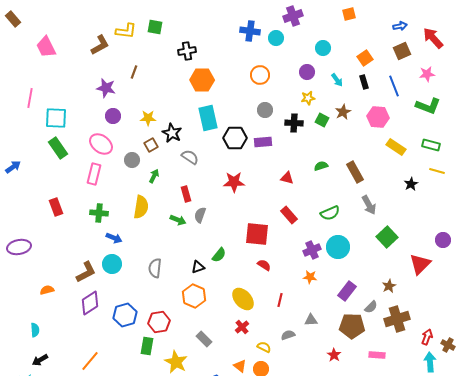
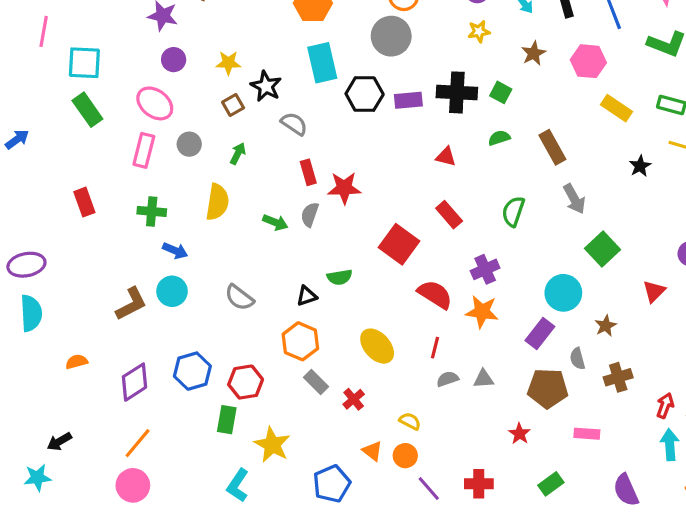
gray circle: (265, 110) -> (391, 36), moved, size x1.6
green square: (322, 120) -> (501, 92), moved
black cross: (294, 123) -> (457, 92), moved, size x1.4
gray circle: (132, 160) -> (189, 144), moved
red star: (234, 182) -> (344, 188), moved
red rectangle: (186, 194) -> (308, 172), moved
green semicircle: (330, 213) -> (513, 211), turned 132
red square: (257, 234) -> (399, 244), turned 30
cyan circle: (338, 247) -> (563, 293), moved
green semicircle: (219, 255) -> (340, 277), turned 42
red triangle: (420, 264) -> (654, 291), size x0.7
red semicircle: (264, 265) -> (435, 294), moved, size x1.6
gray semicircle: (155, 268) -> (239, 298), turned -60
orange star: (310, 277) -> (482, 312), size x1.5
orange semicircle: (47, 290) -> (77, 362), moved
purple diamond: (90, 303) -> (134, 382), moved
gray semicircle: (371, 307) -> (577, 359), turned 120
brown cross: (397, 319) -> (618, 377), size x0.7
red cross: (242, 327) -> (354, 399), moved
cyan semicircle: (35, 330) -> (31, 313), moved, size x1.6
gray semicircle: (288, 335) -> (448, 379), moved
gray rectangle: (204, 339) -> (316, 382), moved

